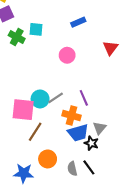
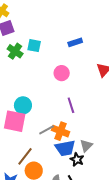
gray line: (56, 98) -> (47, 130), moved
purple line: (84, 98) -> (71, 105), moved
cyan circle: (40, 99) -> (23, 105), moved
brown line: (35, 132) -> (25, 156), moved

